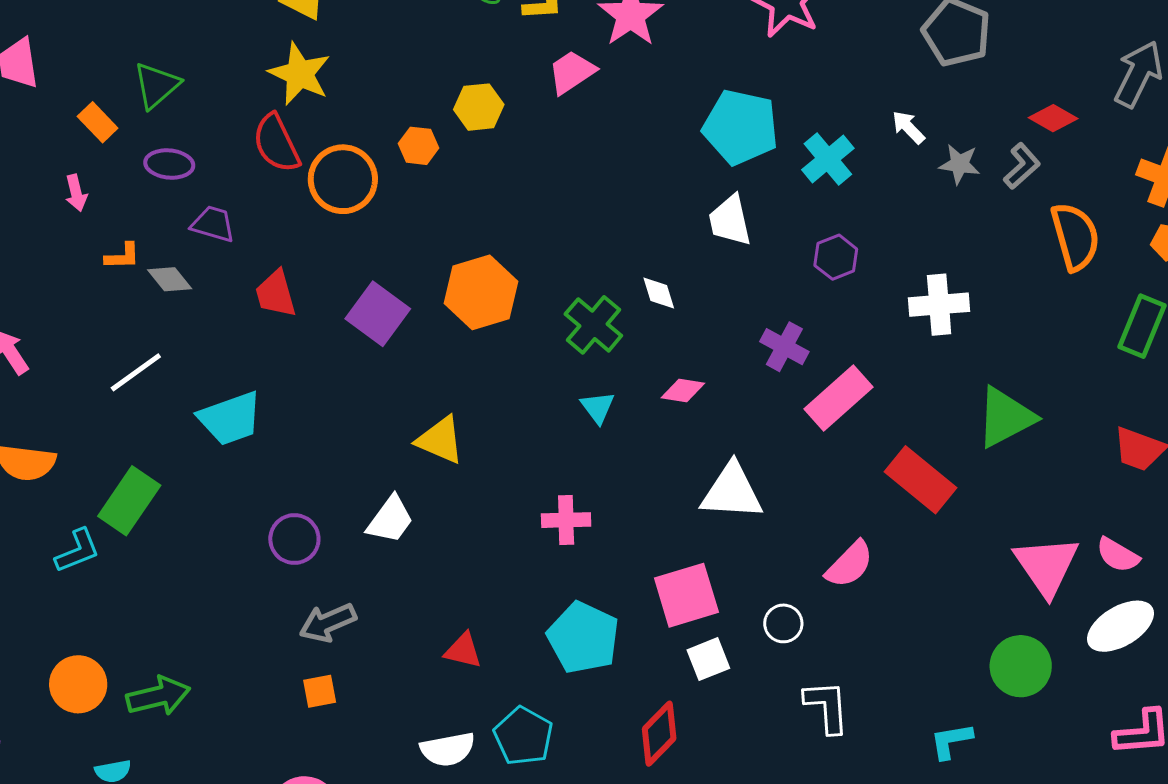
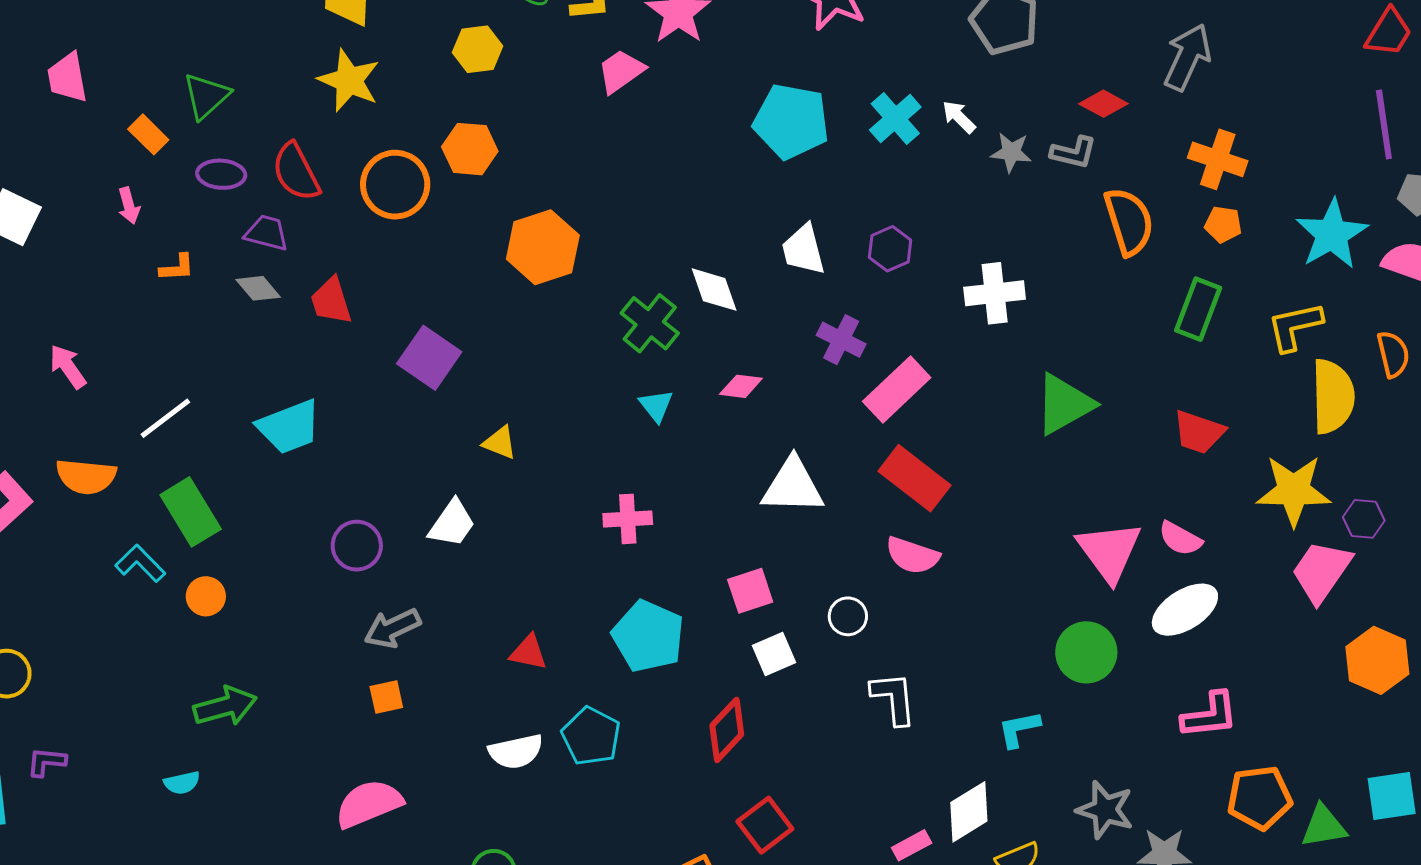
yellow hexagon: (479, 107) -> (478, 49), moved
red semicircle: (276, 143) -> (296, 172), moved
orange hexagon: (418, 146) -> (470, 149), size x1.4
cyan cross: (828, 159) -> (895, 118), moved
gray L-shape: (1022, 166) -> (1074, 153), turned 57
white trapezoid: (730, 221) -> (803, 250), moved
gray diamond: (170, 279) -> (258, 288), moved
orange hexagon: (481, 292) -> (543, 247), moved
white diamond: (659, 293) -> (714, 290), size x1.4
purple square: (378, 314) -> (429, 358), moved
white line: (136, 372) -> (165, 418), moved
yellow triangle: (440, 440) -> (500, 443), size x0.7
red rectangle: (921, 480) -> (914, 478), moved
green rectangle: (129, 501) -> (191, 512), turned -64
cyan L-shape: (77, 551) -> (140, 563), turned -111
pink semicircle: (850, 564) -> (912, 555), turned 66
pink square: (686, 595) -> (750, 591), size x0.7
orange circle: (78, 684) -> (206, 596), moved, size x0.7

